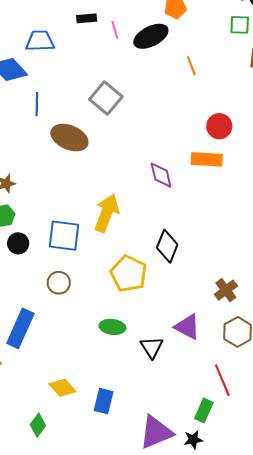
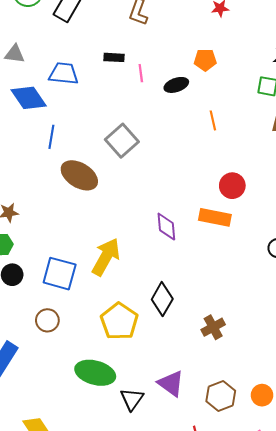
black ellipse: (151, 36) -> (176, 85), size x0.7
brown cross: (226, 290) -> (213, 327), moved
green ellipse: (112, 327) -> (95, 373), size x1.5

